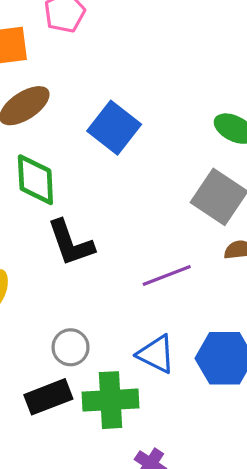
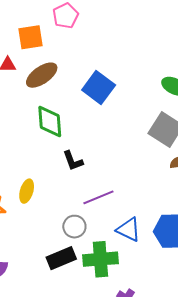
black L-shape: (71, 243) -> (73, 161), size x0.7
purple line: (167, 275) -> (98, 197), moved

